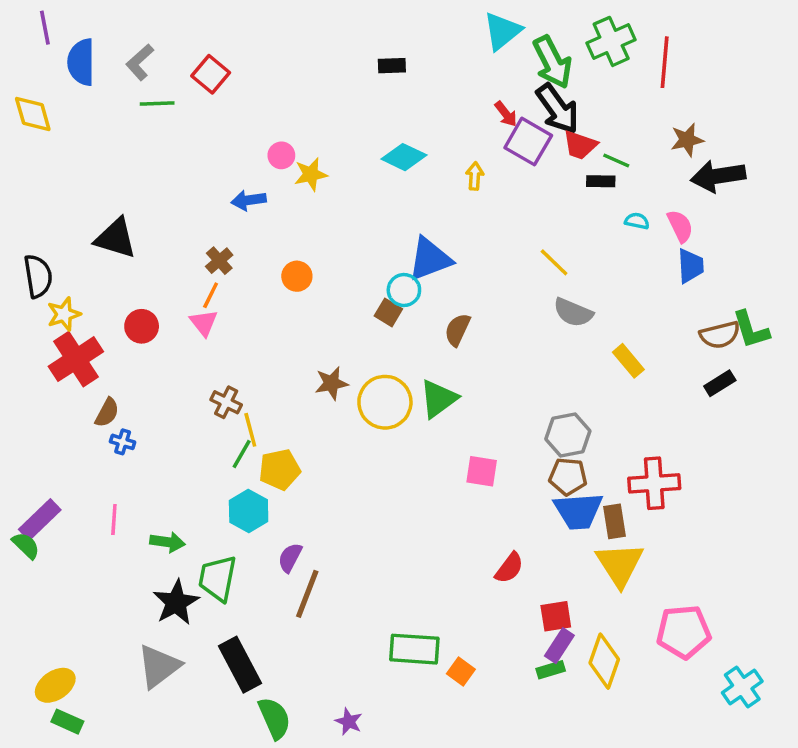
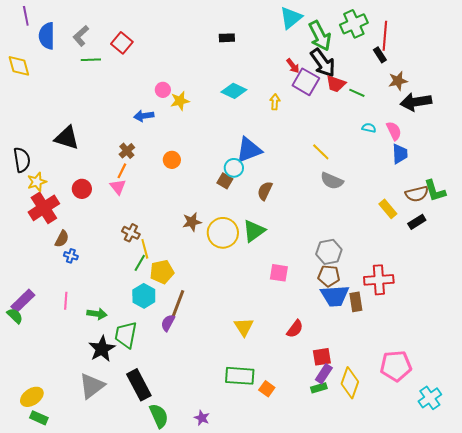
black rectangle: (601, 181) -> (380, 55), moved, turned 56
yellow rectangle: (628, 361) -> (388, 209), moved
yellow triangle: (620, 564) -> (244, 327), moved, size x0.7
brown line: (307, 594) -> (178, 304), moved

